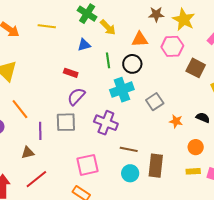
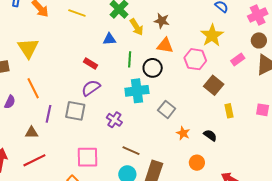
brown star: (156, 14) -> (162, 21), moved
gray square: (155, 102) -> (167, 109), turned -30
purple cross: (106, 123) -> (114, 120), size x0.7

